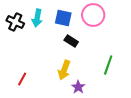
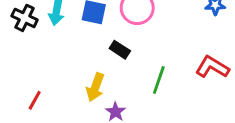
black rectangle: (71, 41) -> (120, 50), moved

